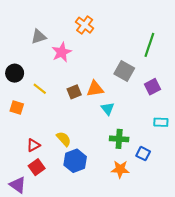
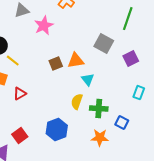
yellow line: (40, 89) -> (13, 61), moved
cyan rectangle: (161, 122) -> (139, 93), turned -72
yellow semicircle: (64, 139) -> (77, 102), moved, turned -119
red triangle: (33, 145) -> (20, 94), moved

